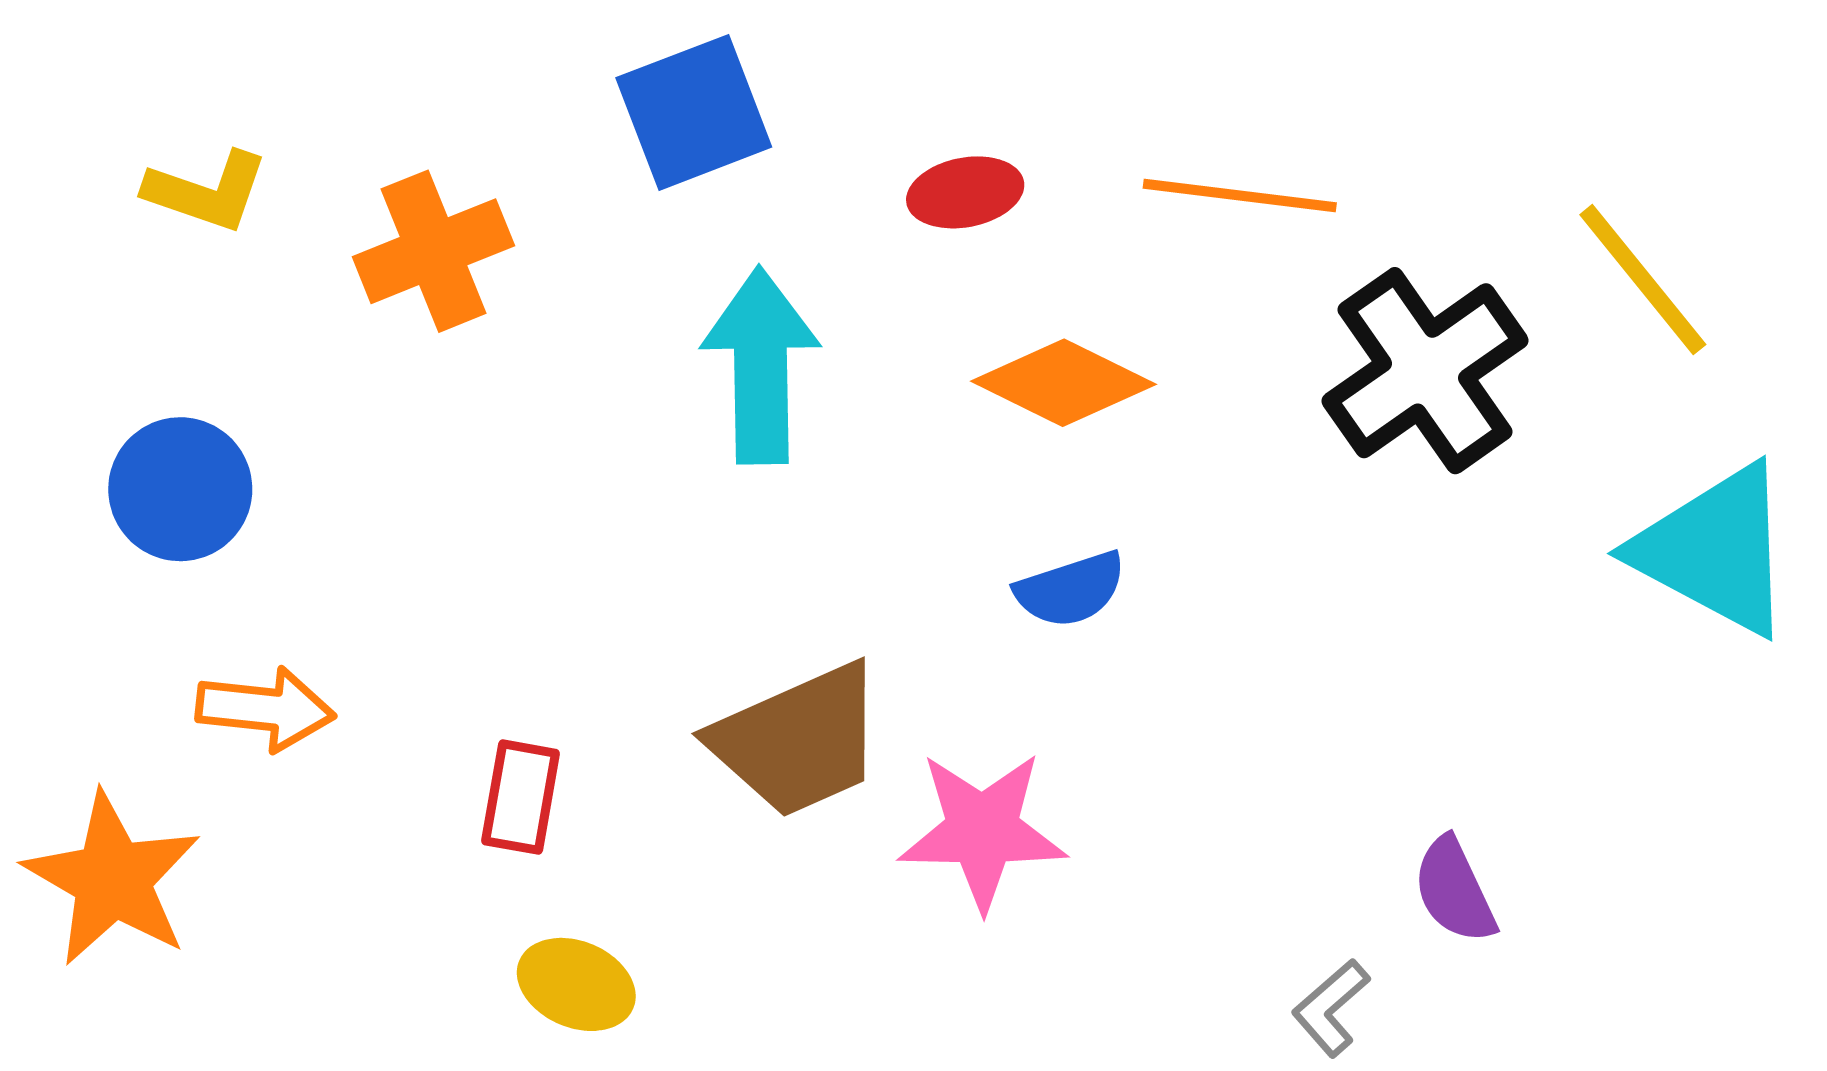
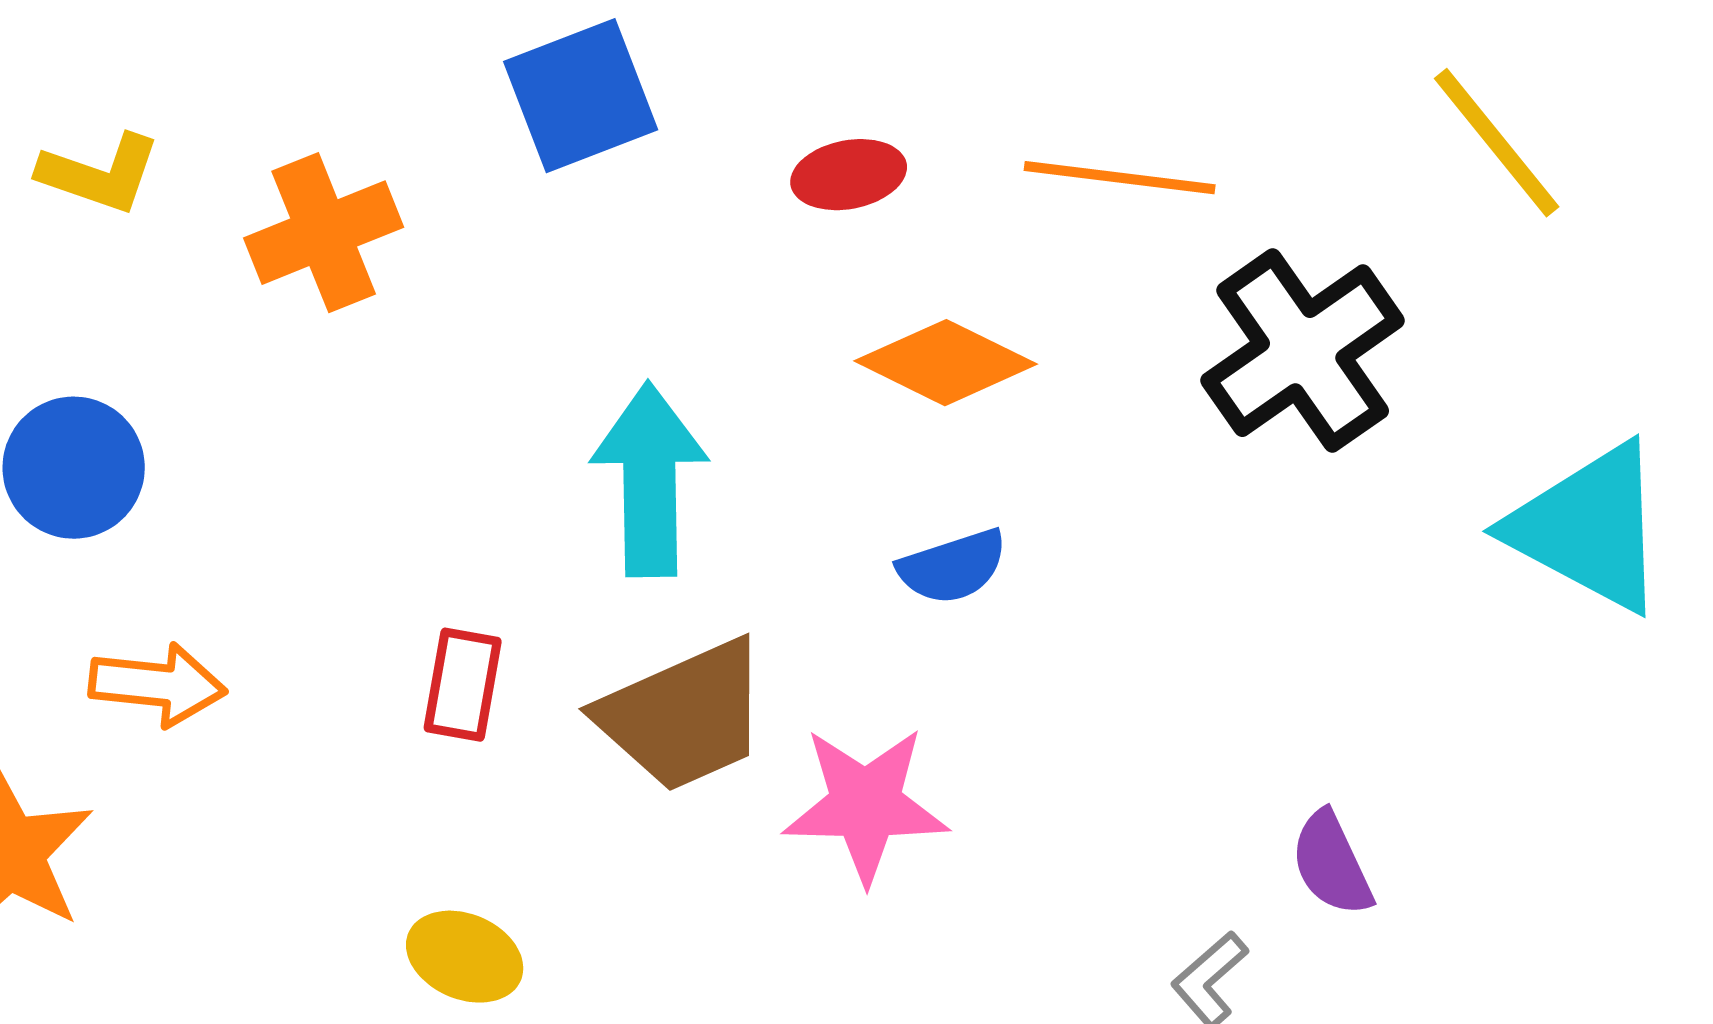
yellow line: (1643, 280) -> (1497, 143), moved
cyan arrow: (761, 366) -> (650, 480), moved
red rectangle: (521, 797) -> (463, 685), moved

